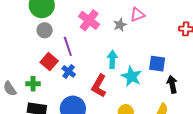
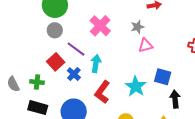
pink triangle: (137, 15) -> (146, 45), moved
gray star: (120, 25) -> (137, 27), moved
purple line: (68, 46) -> (76, 49), turned -42
cyan arrow: (112, 59) -> (96, 64), moved

